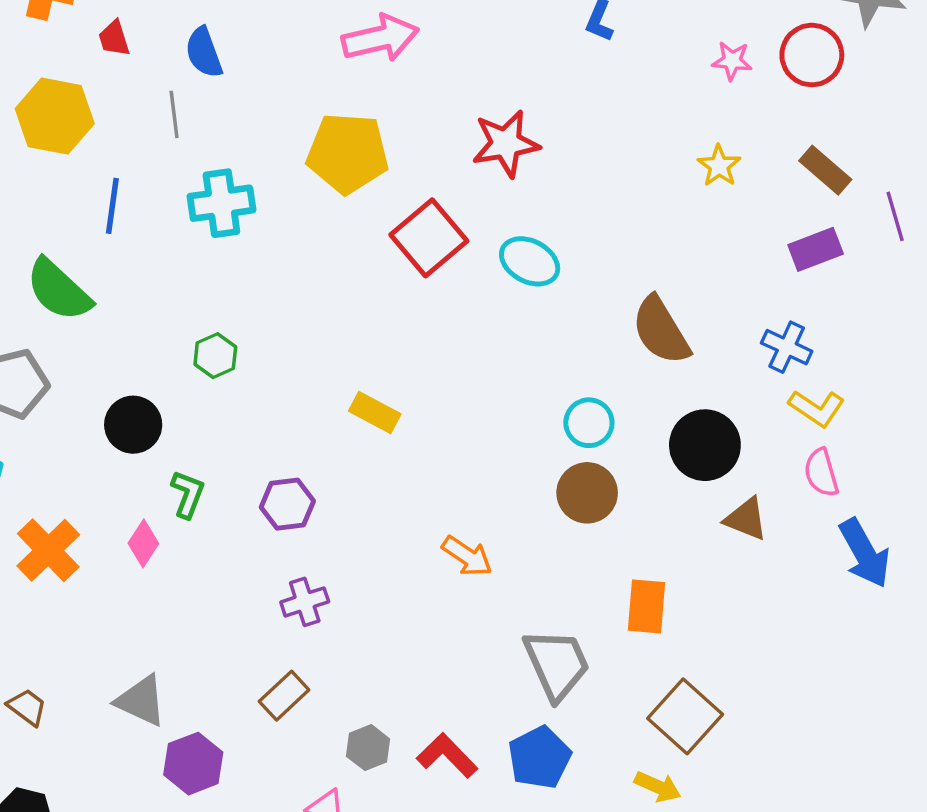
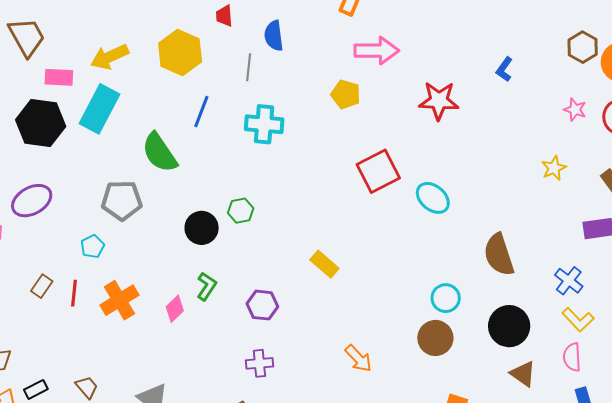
red star: (506, 144) -> (439, 101), moved
yellow pentagon: (348, 153) -> (346, 94), moved, size x0.6
black circle: (133, 425) -> (202, 228), moved

